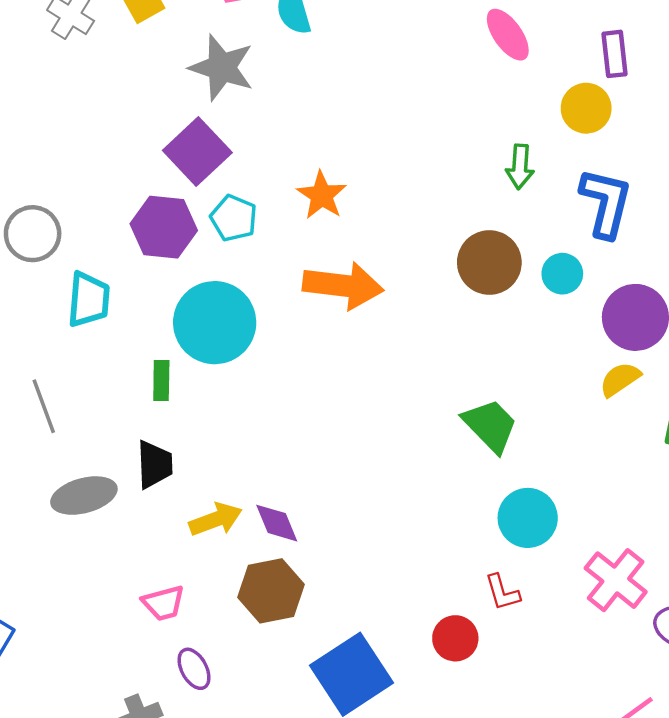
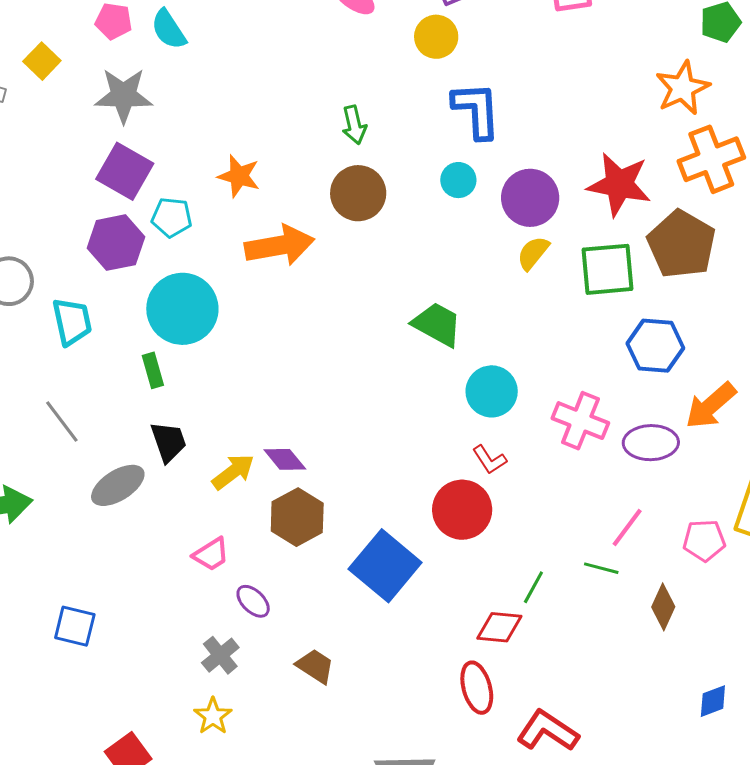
green arrow: (520, 167) -> (354, 125), moved
brown circle: (489, 262) -> (358, 193), moved
red circle: (455, 638) -> (462, 510), size x1.5

